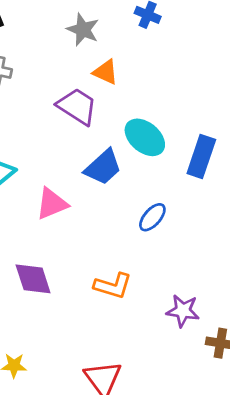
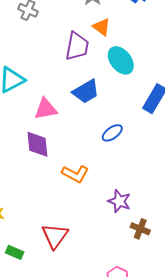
purple trapezoid: (77, 106) -> (77, 46), turned 56
cyan ellipse: (145, 137) -> (121, 60), moved
purple diamond: (33, 279) -> (37, 144), moved

